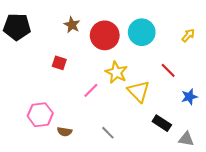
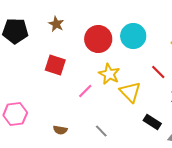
brown star: (72, 25) -> (56, 24), moved
red square: (59, 63) -> (55, 65), size x1.5
pink hexagon: (40, 115) -> (15, 114), moved

